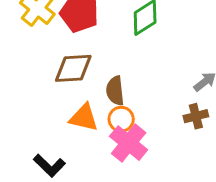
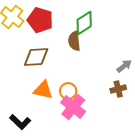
brown semicircle: (115, 91) -> (74, 41), moved

